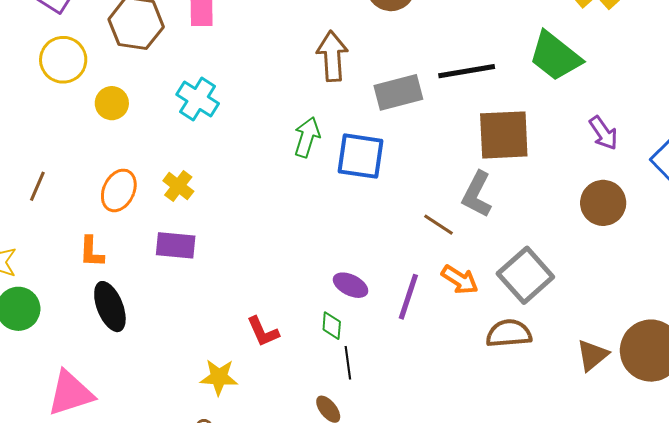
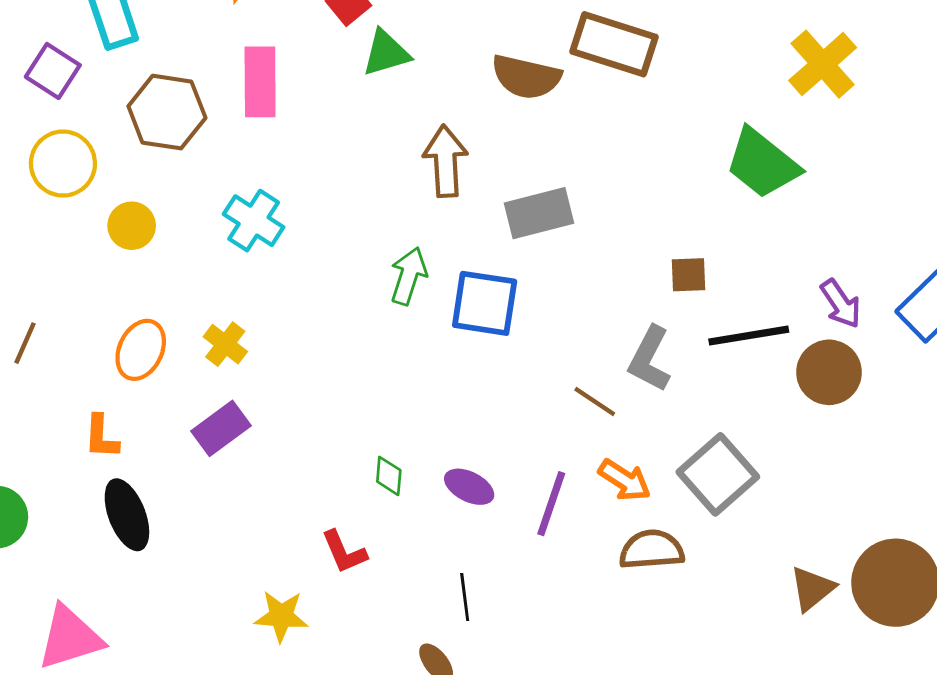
black line: (467, 71) -> (749, 336), moved
purple arrow: (603, 133) -> (841, 304), moved
brown square: (504, 135) -> (689, 275), size x0.5
purple rectangle: (176, 245) -> (221, 428), turned -42
green diamond: (332, 326) -> (389, 476), moved
brown semicircle: (509, 333) -> (652, 550), moved

